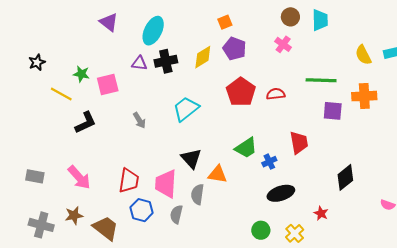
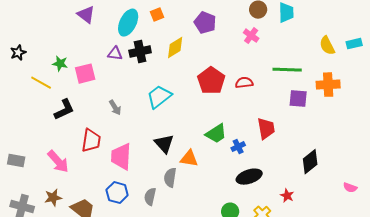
orange square: (225, 22) -> (157, 15), moved
purple pentagon: (234, 49) -> (205, 23), moved
red trapezoid: (129, 181) -> (91, 141), moved
pink trapezoid: (166, 184) -> (121, 157), moved

